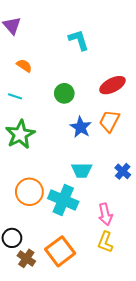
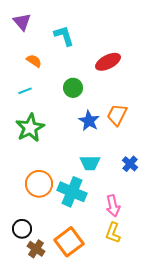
cyan L-shape: (79, 40) -> (64, 36), moved
red ellipse: (112, 85) -> (108, 62), moved
cyan line: (15, 96) -> (25, 91), turned -40

